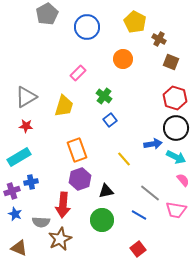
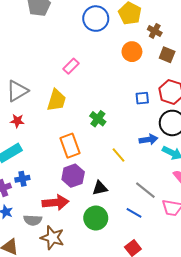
blue circle: (87, 27) -> (96, 19), moved
orange circle: (123, 59) -> (132, 52), moved
green cross: (104, 96) -> (98, 119), moved
blue square: (110, 120) -> (142, 98), moved, turned 32
red arrow: (63, 205) -> (55, 203), turned -100
brown star: (60, 239) -> (52, 238), turned -30

